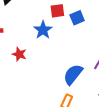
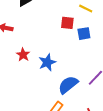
blue star: (43, 30) -> (47, 62), moved

